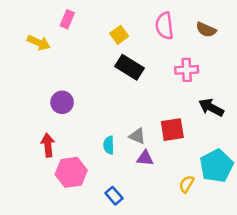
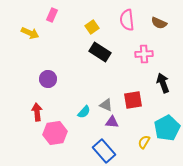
black arrow: (211, 108) -> (163, 83), turned 42
cyan semicircle: (109, 145) -> (84, 112), turned -136
blue rectangle: (114, 196) -> (104, 151), moved, size x1.6

